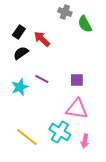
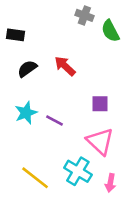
black rectangle: (19, 32) -> (16, 35), moved, turned 64
red arrow: (42, 39) -> (65, 66), moved
purple line: (42, 79) -> (55, 121), moved
pink triangle: (77, 109) -> (100, 141), turned 35

